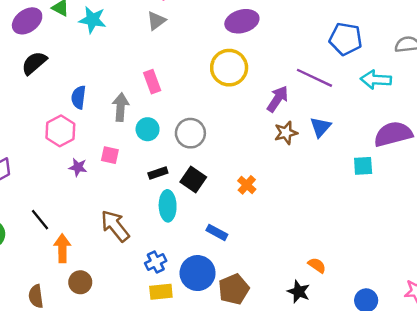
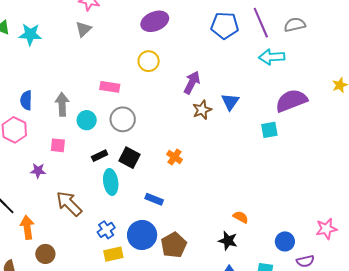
blue pentagon: (346, 39) -> (225, 25), moved
yellow circle: (229, 68) -> (149, 61), size x0.7
purple line: (314, 78) -> (261, 23), moved, turned 48
pink rectangle: (152, 82) -> (110, 87), moved, turned -54
purple star: (78, 167) -> (38, 171), moved

